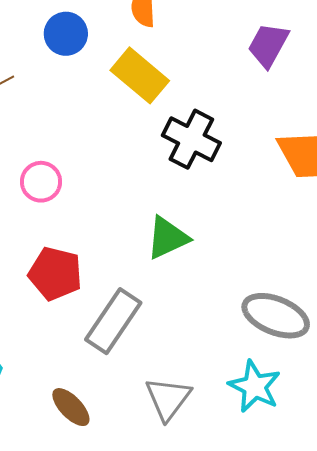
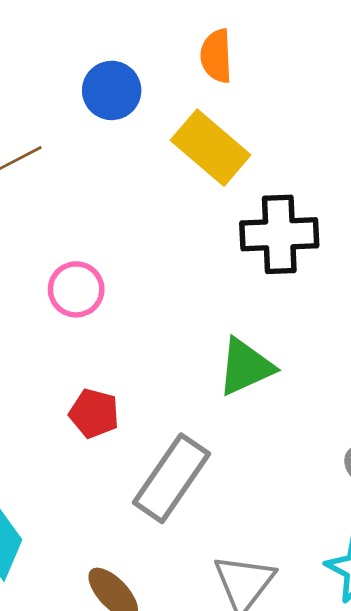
black cross: (191, 139) -> (279, 234), turned -30
red pentagon: (55, 274) -> (94, 413), size x0.7

